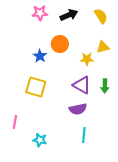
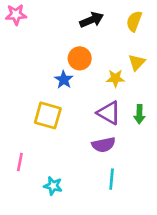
pink star: (40, 13) -> (16, 15), moved
yellow semicircle: (101, 16) -> (134, 21), turned -126
yellow triangle: (103, 47) -> (137, 62), turned -32
blue star: (40, 56) -> (64, 80), moved

